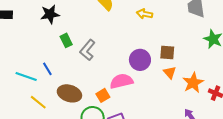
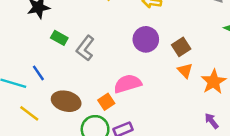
green rectangle: (66, 40) -> (59, 38), turned -32
brown square: (167, 53) -> (181, 47), turned -35
purple circle: (140, 60) -> (146, 39), moved

